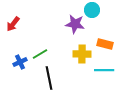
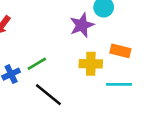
purple star: (75, 24) -> (82, 25), turned -30
black line: (49, 78) -> (48, 95), turned -40

